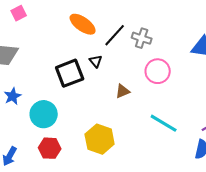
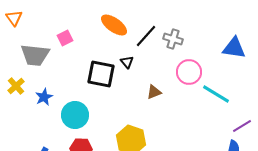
pink square: (19, 13) -> (65, 38), moved
black square: (70, 73) -> (101, 74), turned 32
cyan line: (164, 123) -> (216, 94), moved

